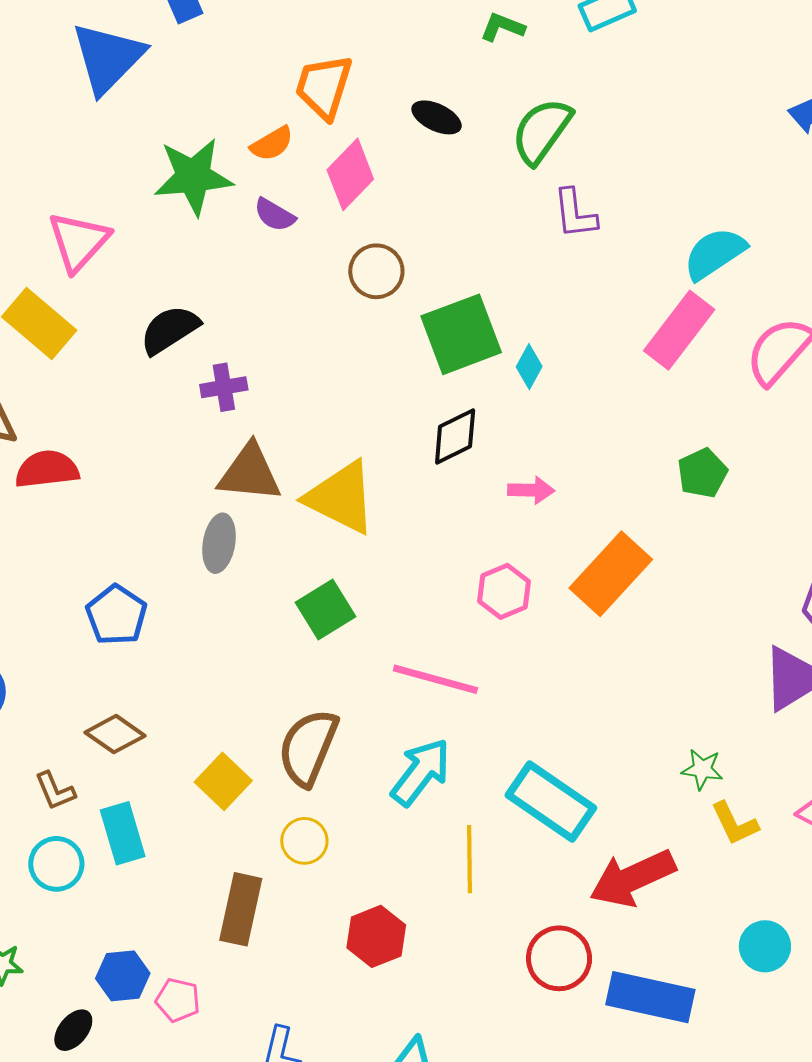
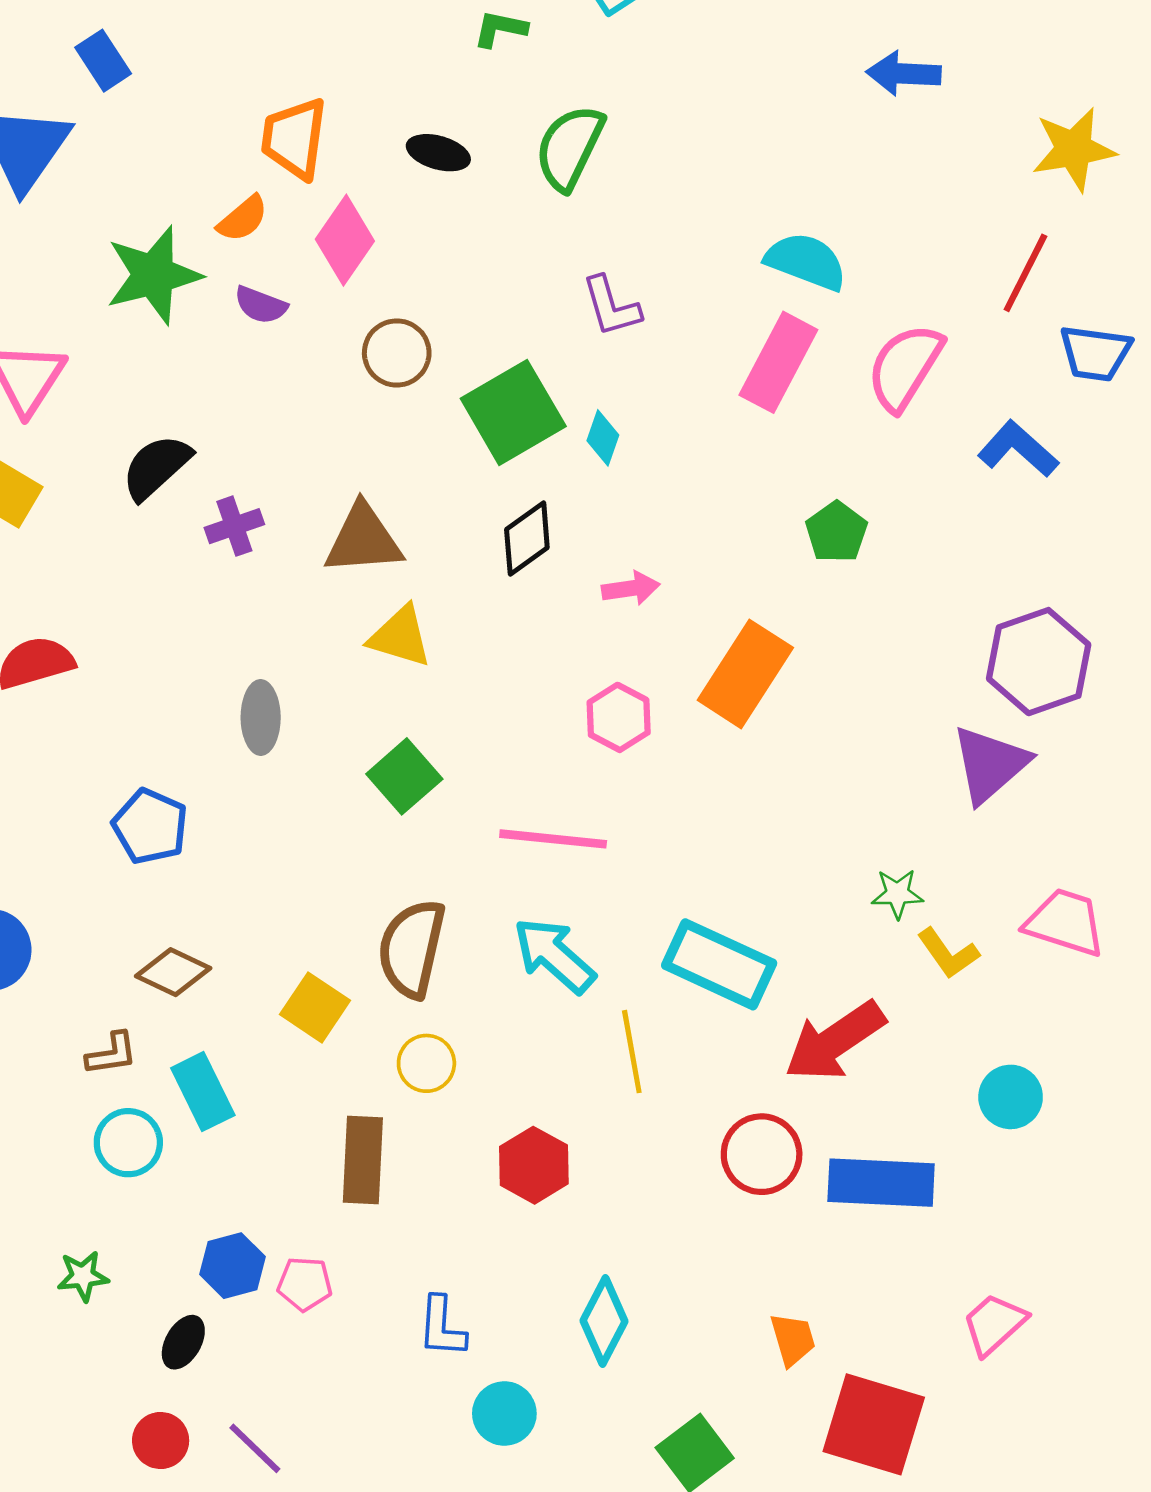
purple L-shape: (575, 214) -> (611, 306), moved
cyan semicircle: (715, 253) -> (806, 261), turned 64
brown triangle: (250, 473) -> (363, 539), moved
yellow triangle: (341, 498) -> (400, 637), size x0.7
cyan arrow: (421, 772) -> (554, 955), turned -76
brown L-shape: (55, 791) -> (112, 1054), turned -66

